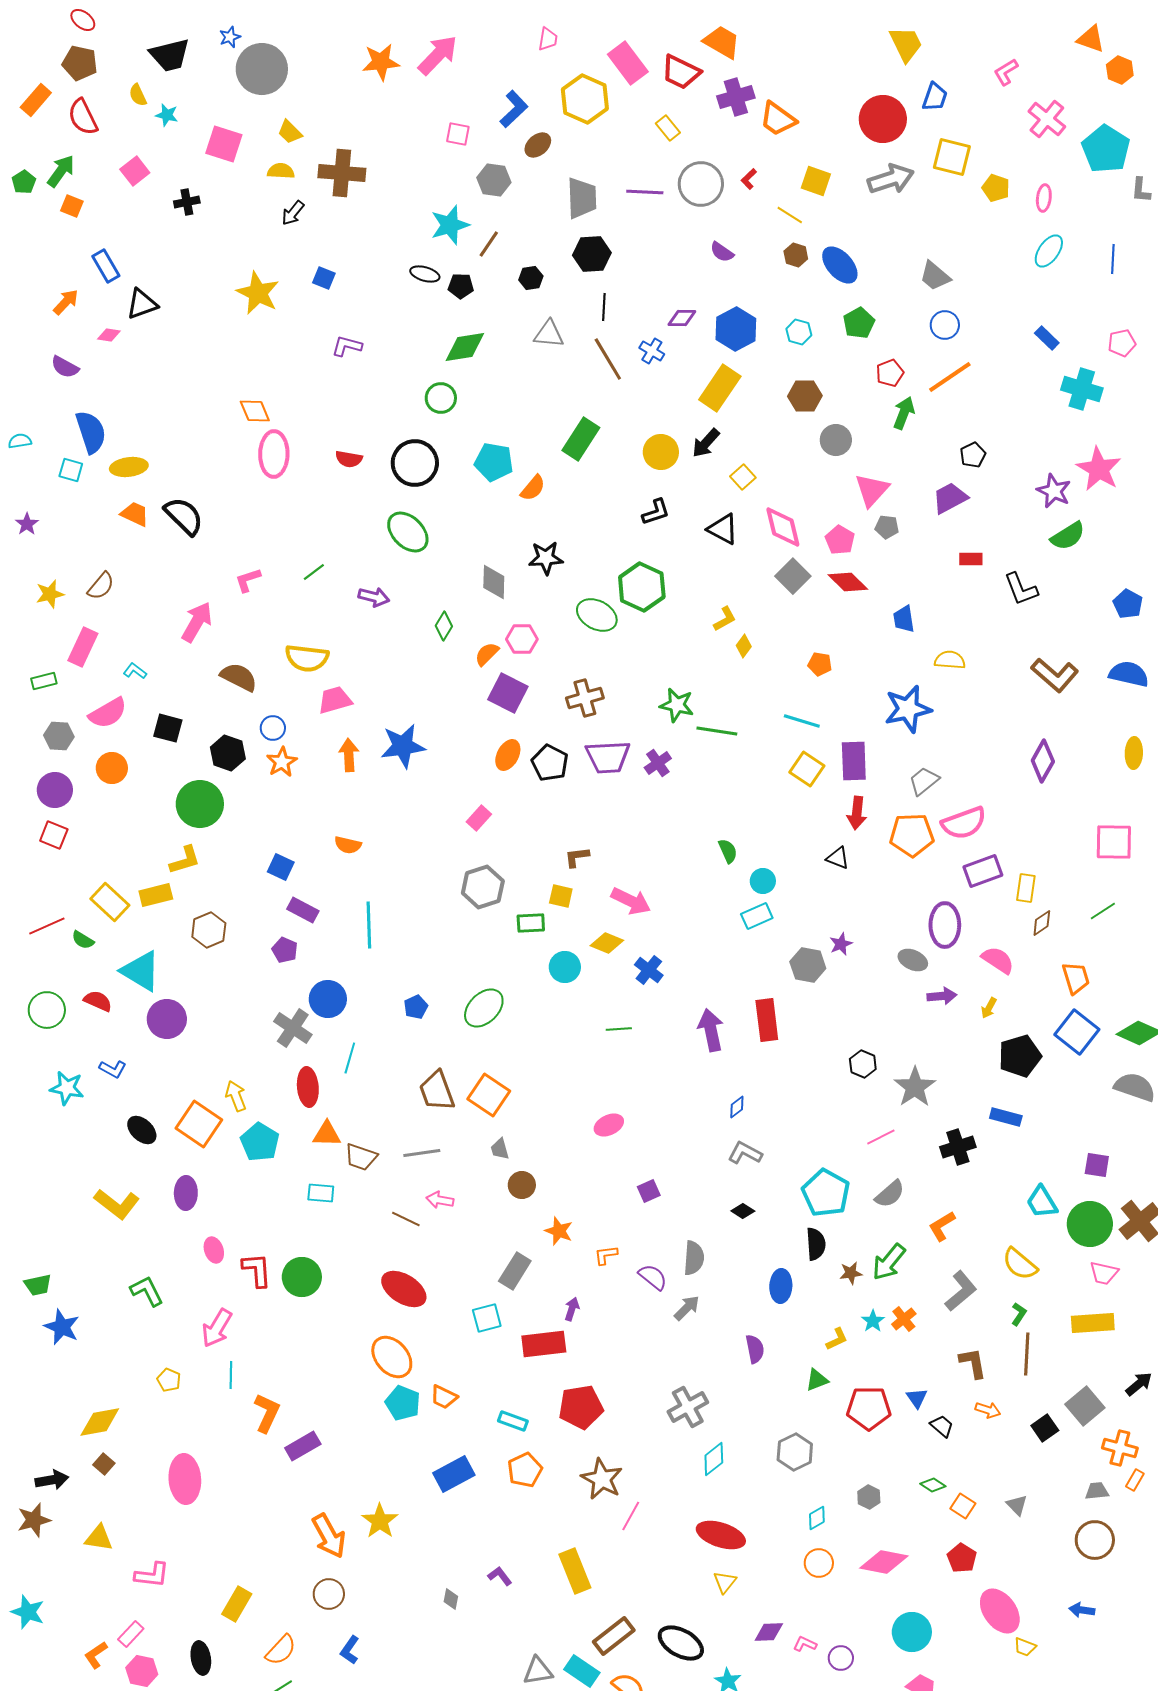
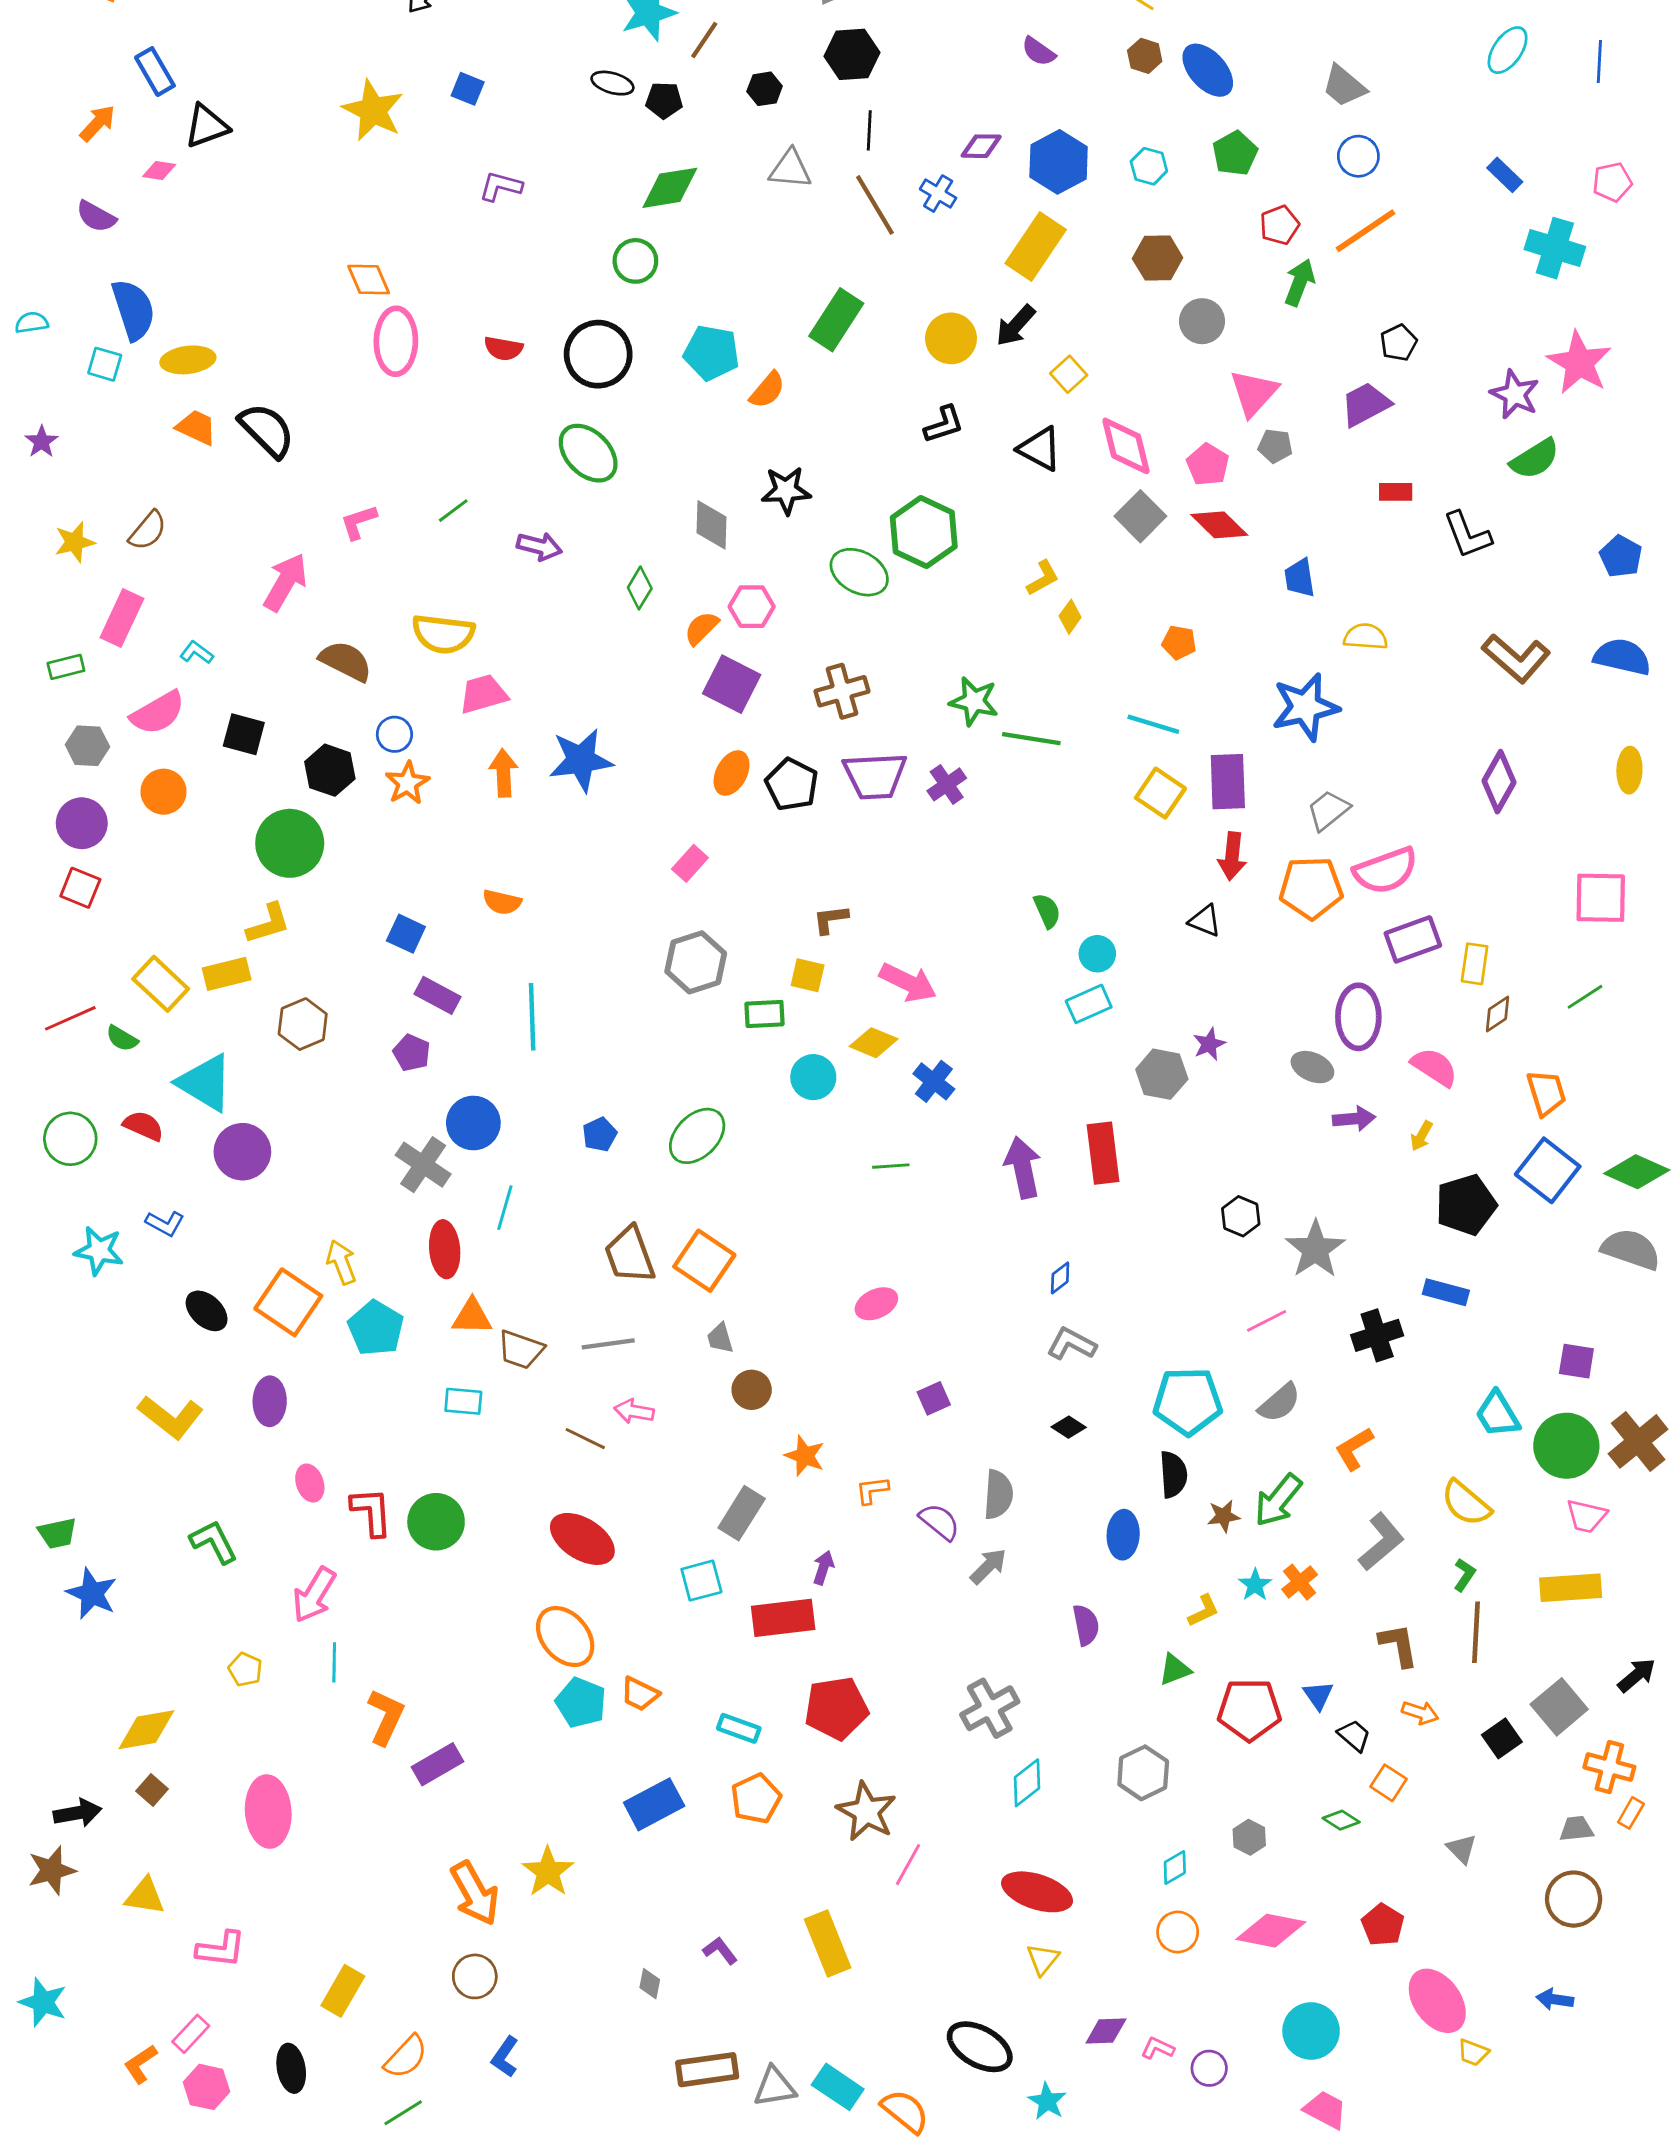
cyan pentagon: (826, 1193) -> (1188, 1401), turned -30
orange square: (963, 1506) -> (1388, 1783), moved
brown rectangle: (614, 1636) -> (707, 2070), moved, turned 30

